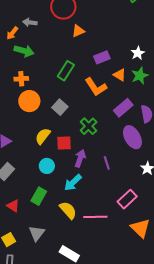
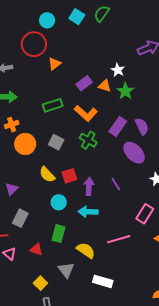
green rectangle: (66, 71) -> (53, 105), turned 54
orange triangle: (120, 75) -> (105, 86), moved
green cross: (89, 126) -> (88, 140), moved
yellow semicircle: (43, 136) -> (47, 175), turned -66
cyan arrow: (73, 183) -> (88, 212), turned 60
yellow semicircle: (68, 210) -> (86, 250), moved

